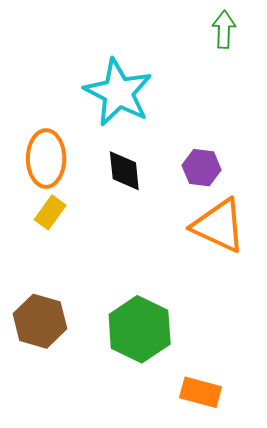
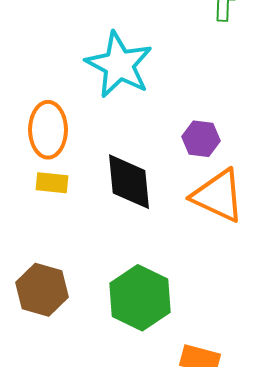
black diamond: (124, 171) -> (129, 182), moved, size x1.4
yellow rectangle: (50, 212) -> (52, 183), turned 60

